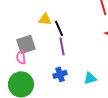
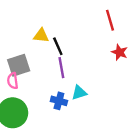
blue cross: (60, 74) -> (59, 101), turned 32
cyan triangle: (90, 78) -> (79, 93), moved

